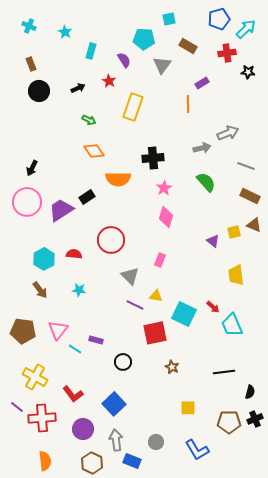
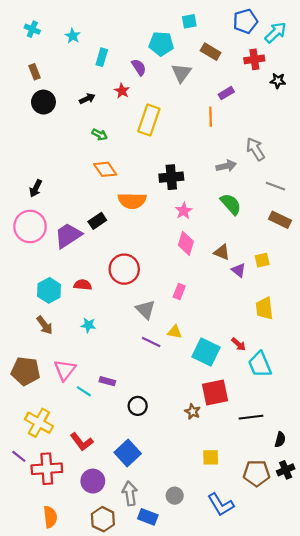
gray arrow: (228, 133) -> (255, 149), turned -100
brown triangle: (254, 225) -> (222, 252), moved
red square: (155, 333) -> (215, 392), moved

